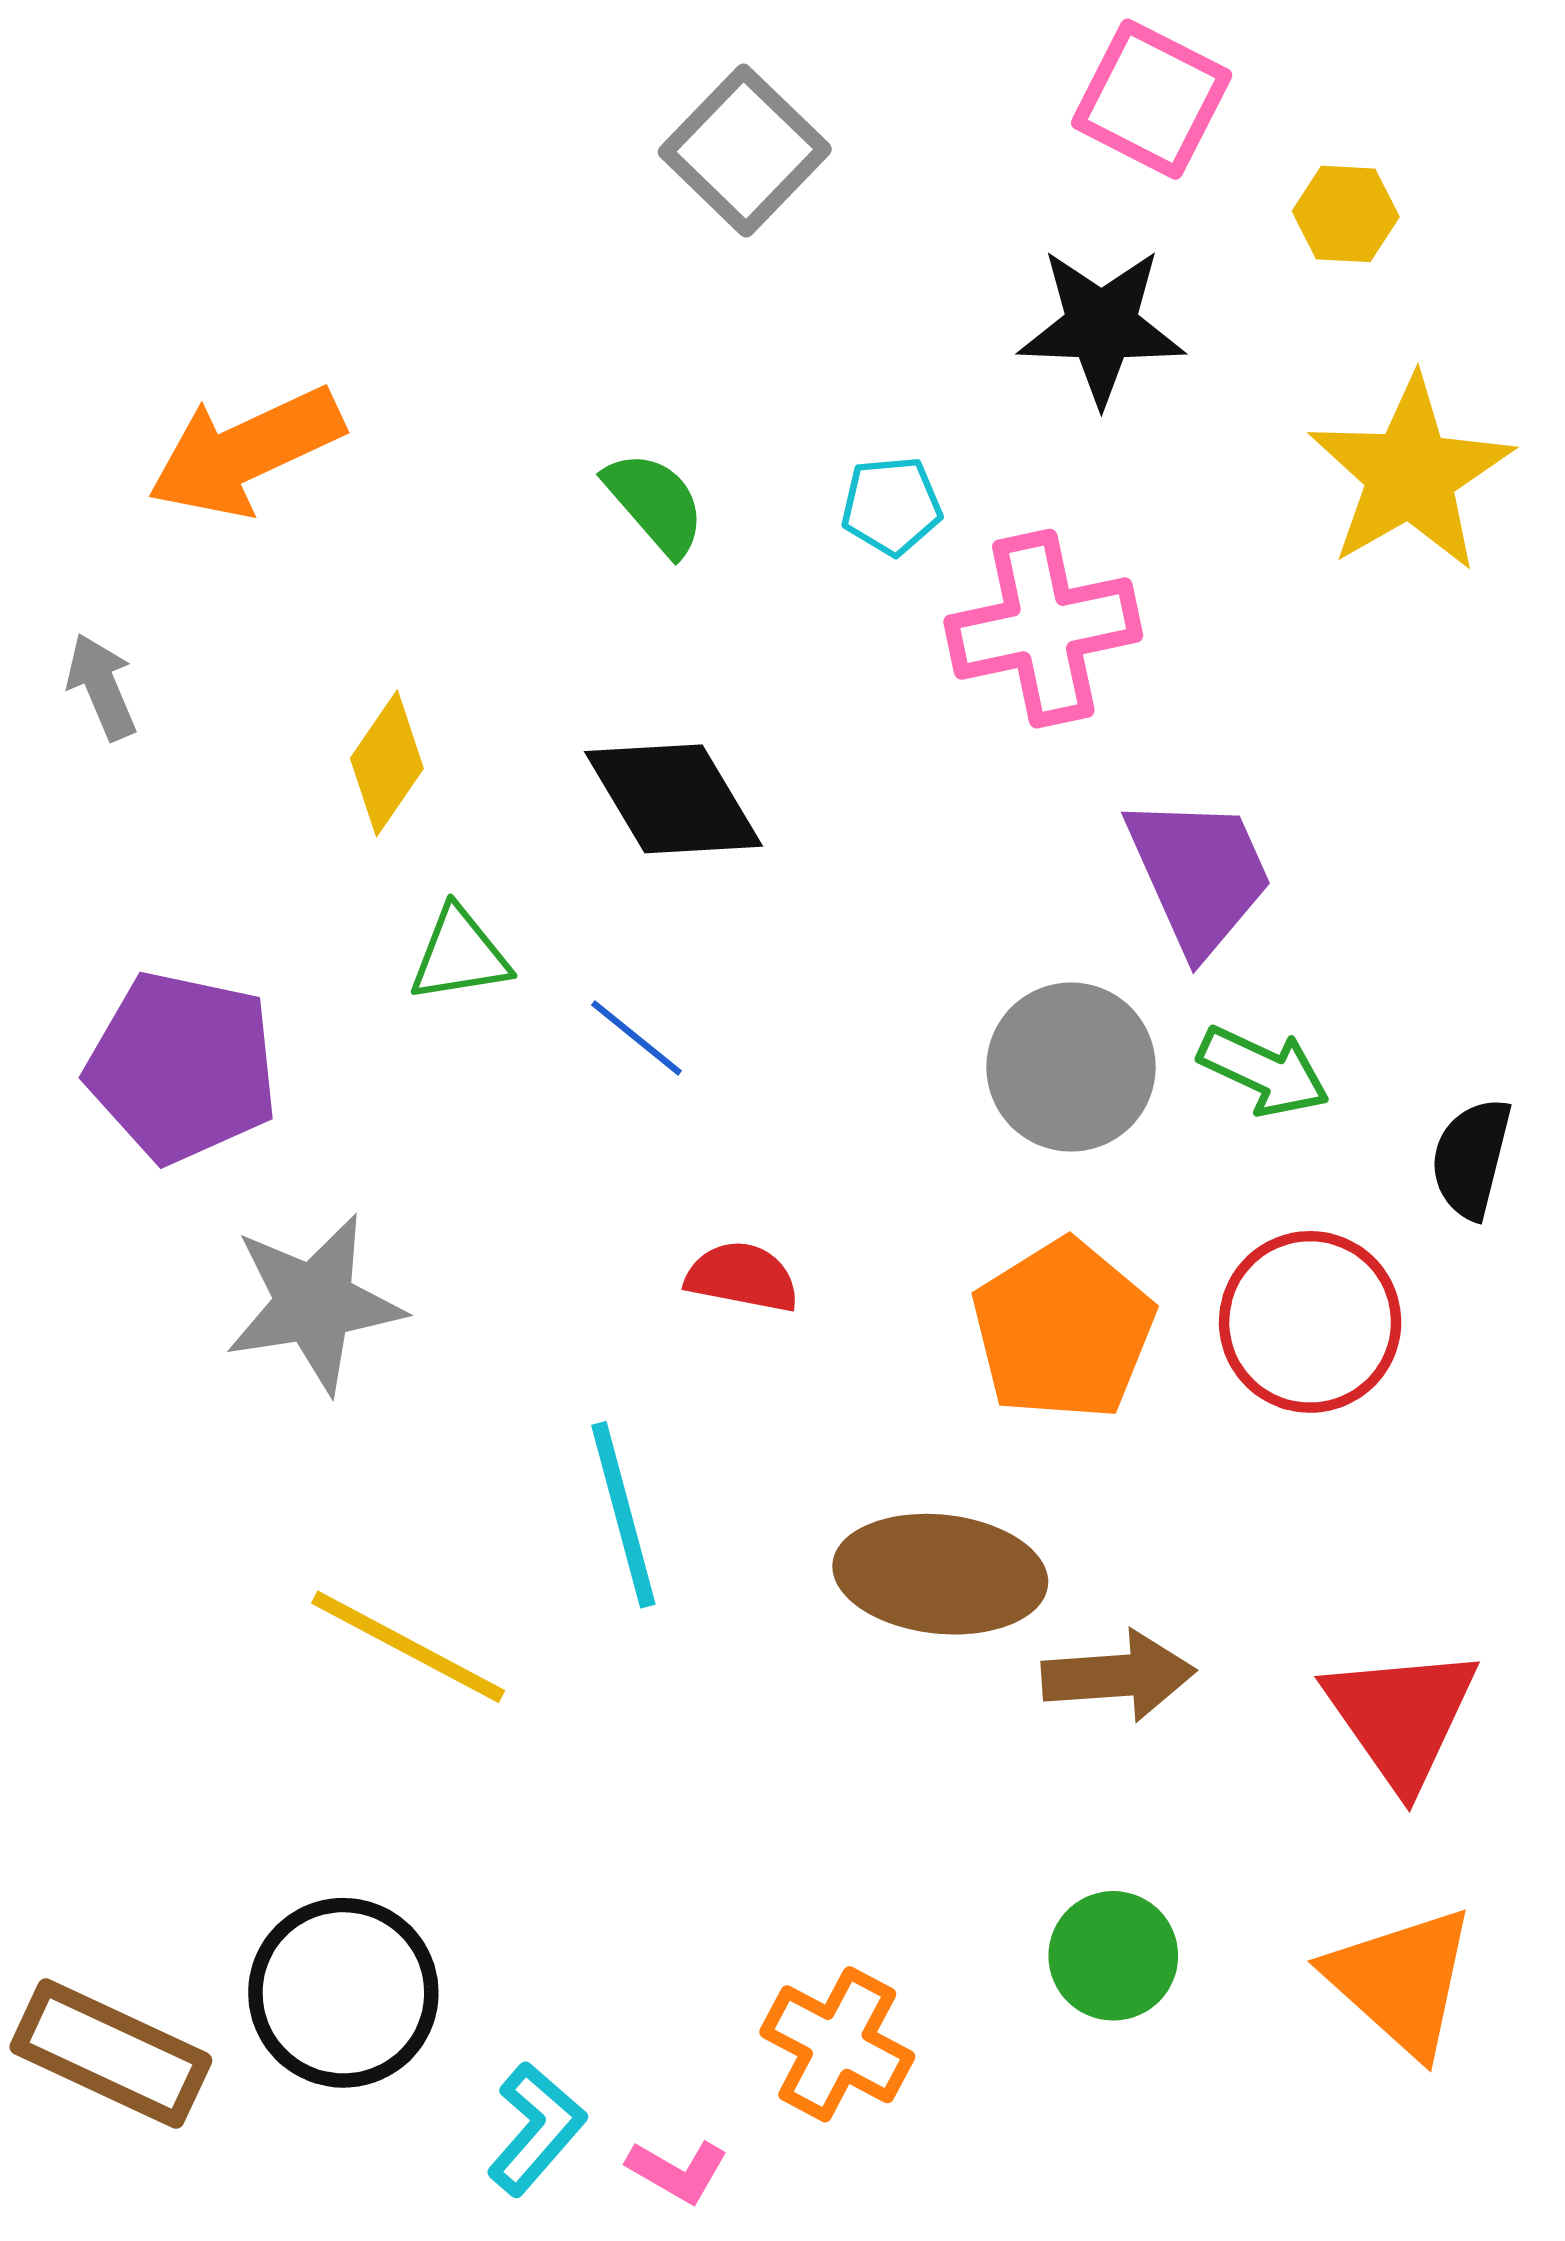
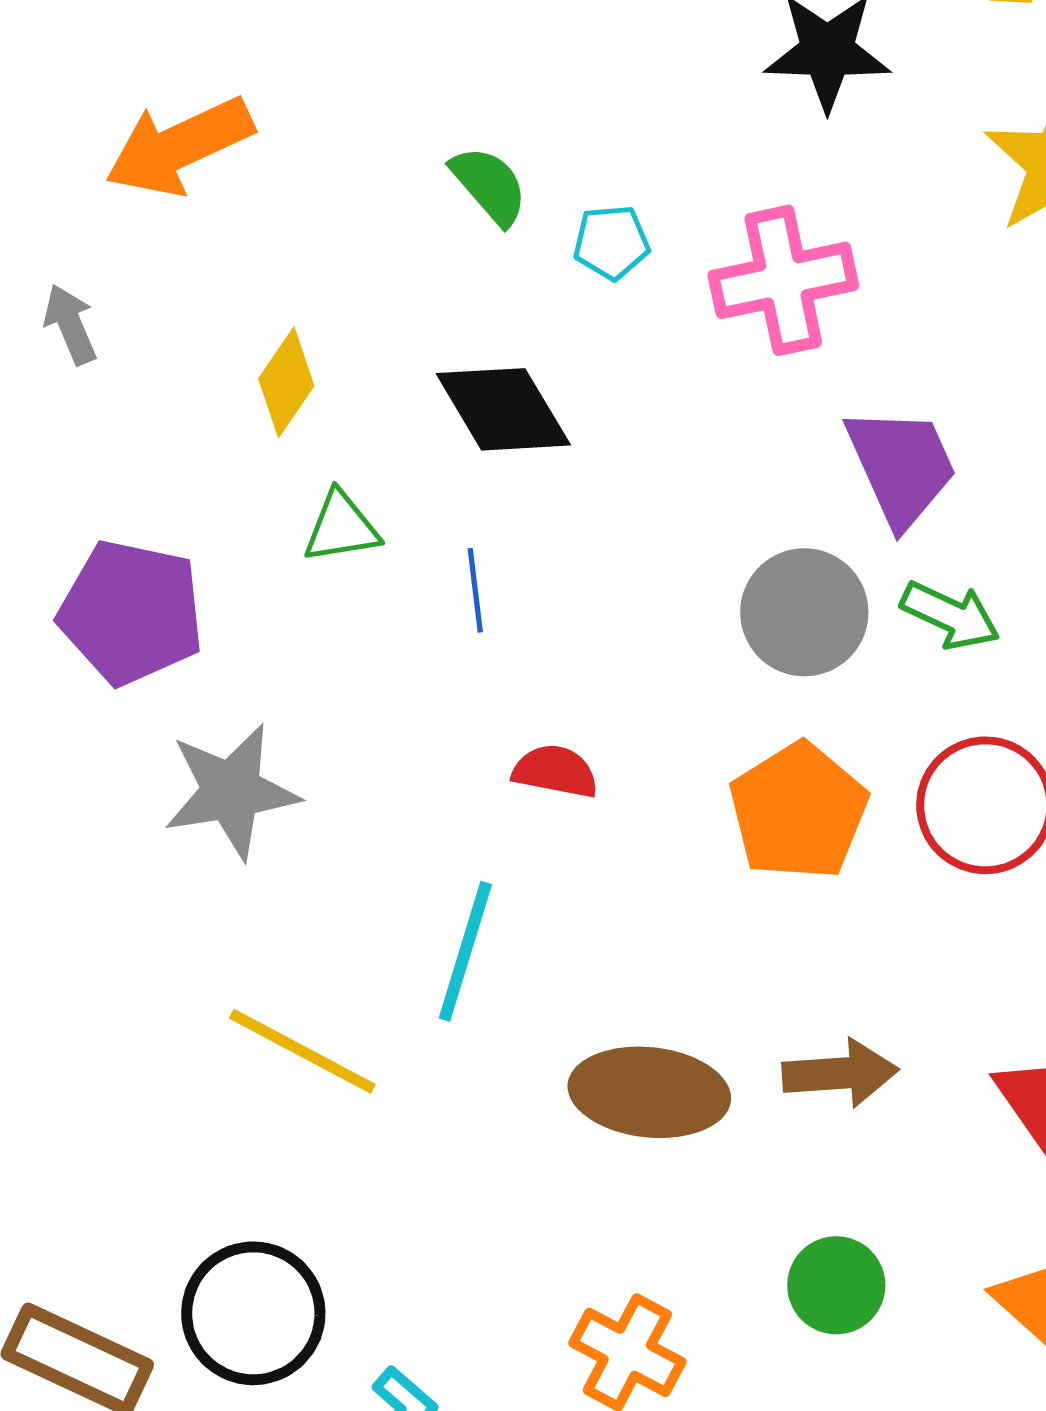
cyan pentagon: (891, 506) -> (611, 242), moved
blue line: (637, 1038) -> (475, 590), turned 44
cyan line: (623, 1515) -> (465, 951), turned 32
brown ellipse: (940, 1574) -> (649, 1092), moved

